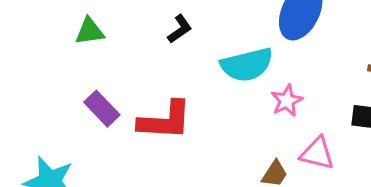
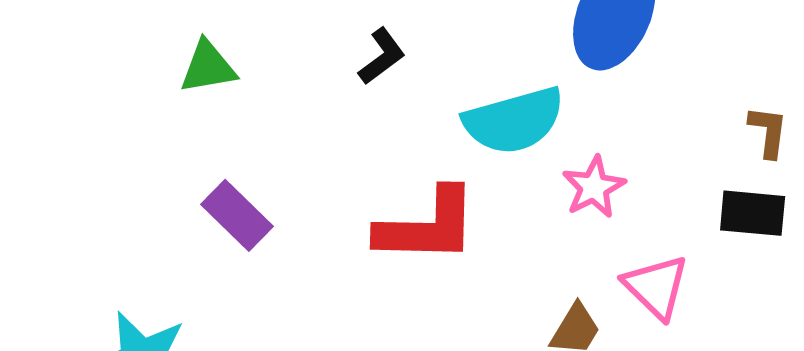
red L-shape: (165, 121) -> (427, 226), moved
pink triangle: (317, 153) -> (656, 287), turned 33

